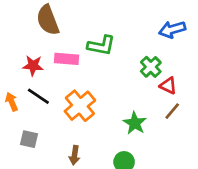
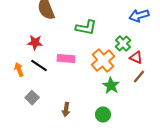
pink rectangle: (67, 59) -> (66, 58), moved
orange cross: (80, 106) -> (103, 60), moved
gray square: (29, 139) -> (32, 98), turned 32

